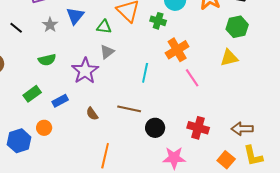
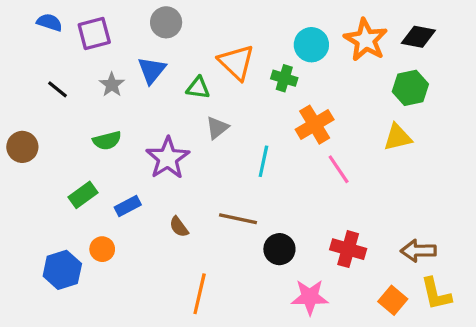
gray triangle: (107, 52) -> (217, 128), moved

